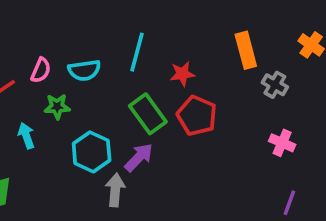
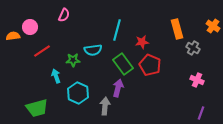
pink semicircle: (41, 70) -> (64, 15), moved
cyan semicircle: (84, 70) -> (93, 50), moved
cyan hexagon: (92, 152) -> (78, 93), moved
purple arrow: (139, 157) -> (118, 88), turned -30

